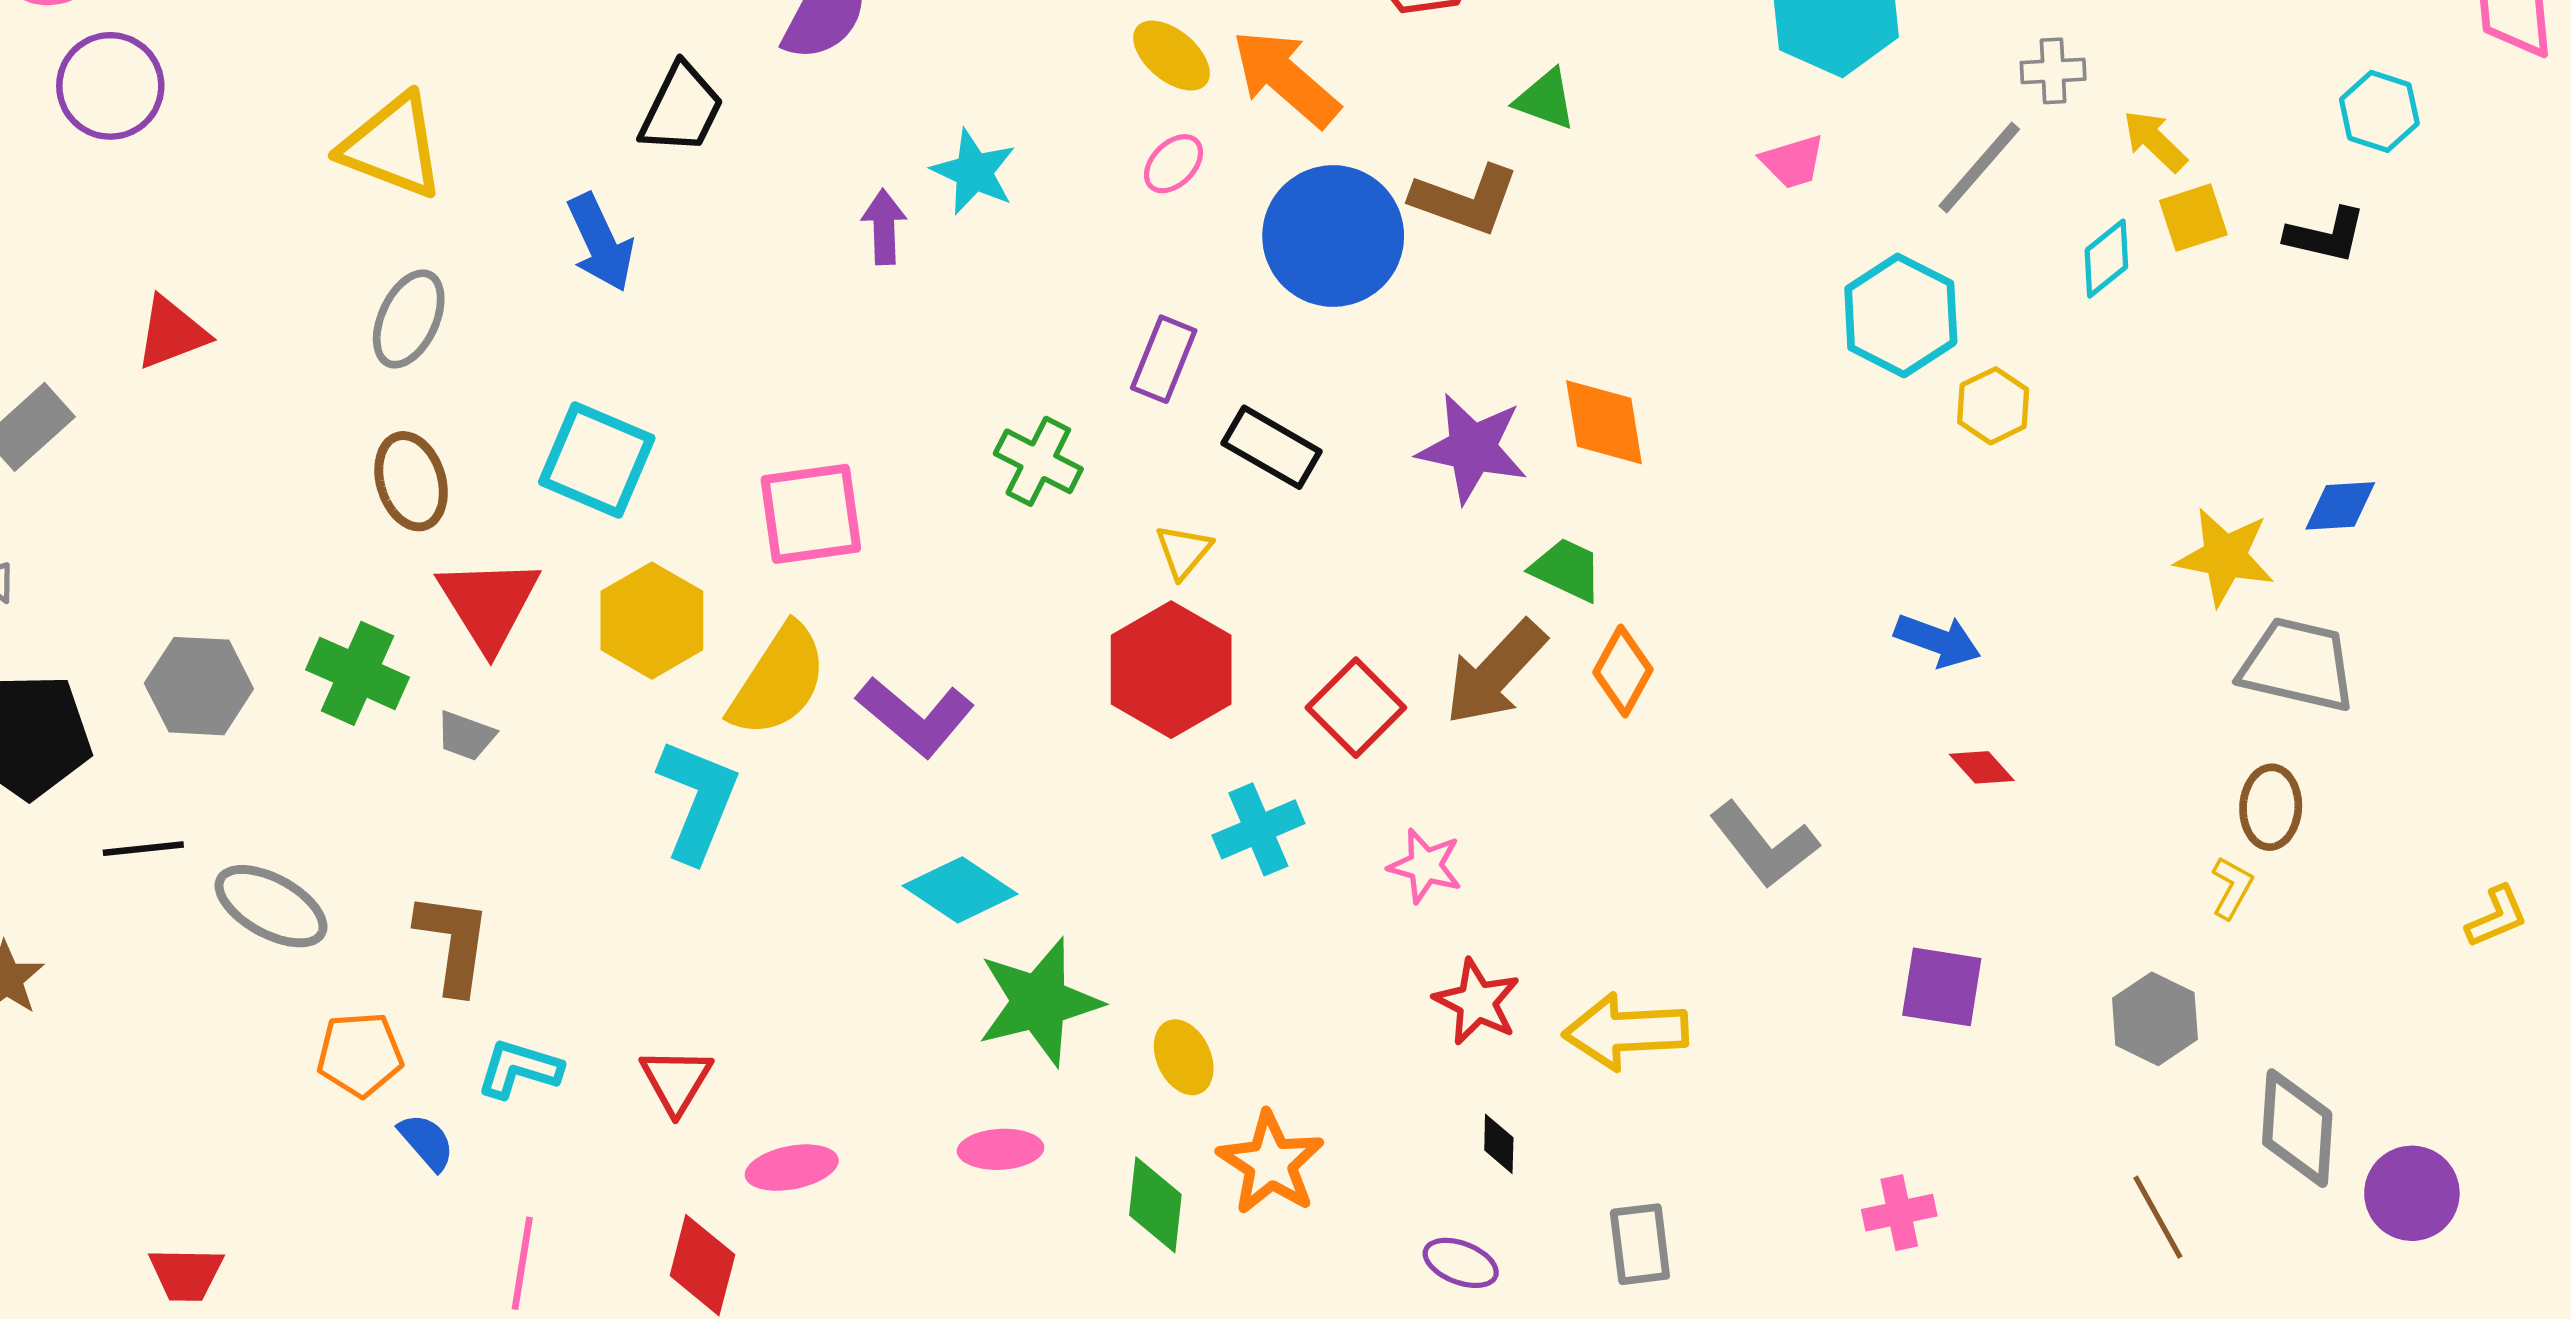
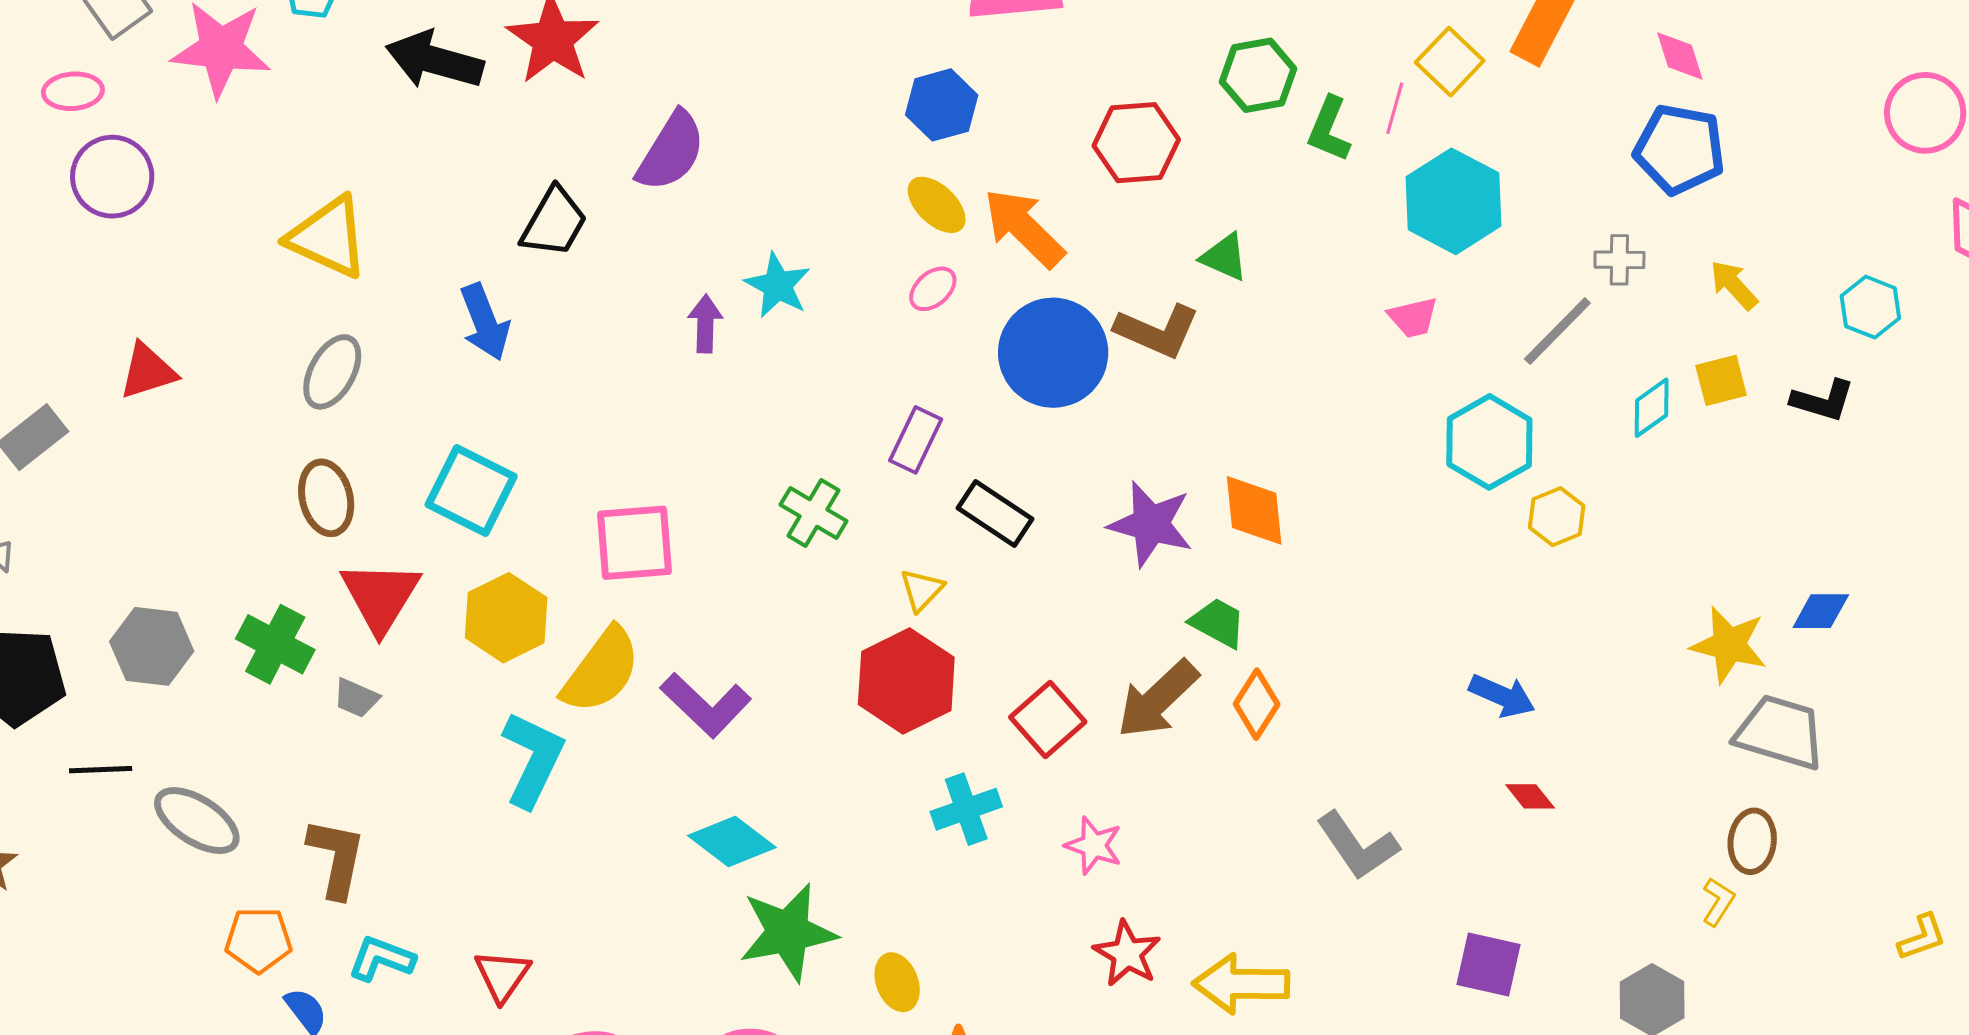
yellow arrow: (2155, 141) -> (1734, 285), moved

